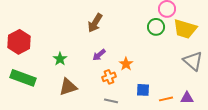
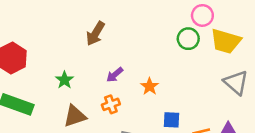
brown arrow: (95, 23) -> (95, 34), moved
orange cross: (109, 77) -> (111, 104), moved

